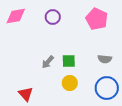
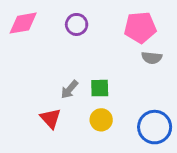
pink pentagon: (97, 19) -> (140, 27), turned -30
gray semicircle: (105, 59) -> (152, 58), moved
red triangle: (26, 94) -> (51, 118), moved

